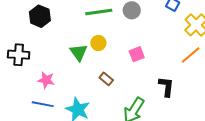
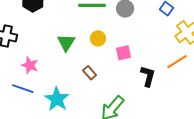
yellow circle: (98, 43) -> (98, 38), moved
black L-shape: (166, 87) -> (148, 76), moved

